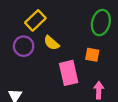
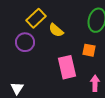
yellow semicircle: (51, 43) -> (56, 30), moved

